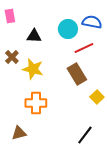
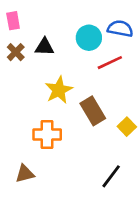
brown cross: (12, 57) -> (16, 52), moved
yellow star: (33, 69) -> (59, 90), moved, turned 30
brown rectangle: (77, 74) -> (93, 111), moved

